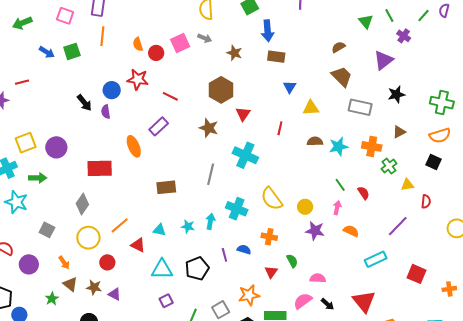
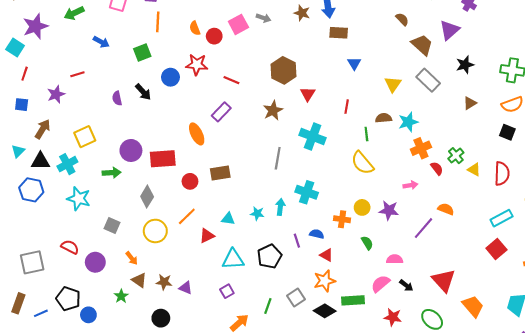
brown semicircle: (338, 47) -> (402, 19), turned 80
green square: (72, 51) -> (142, 52), moved
brown star: (234, 53) -> (302, 13), moved
brown trapezoid: (342, 77) -> (422, 45), moved
gray rectangle: (360, 107) -> (428, 80), turned 35
yellow triangle: (311, 108) -> (393, 84), moved, turned -48
purple semicircle: (106, 112) -> (117, 98), moved
brown star: (209, 128) -> (273, 110), turned 30
orange cross: (372, 146) -> (421, 148), moved, turned -30
purple circle: (56, 147) -> (131, 150), moved
green cross: (389, 166) -> (456, 156), moved
green arrow: (38, 178) -> (112, 173), moved
green line: (340, 185) -> (366, 134), moved, turned 32
yellow triangle: (407, 185) -> (474, 170), moved, turned 40
brown rectangle: (166, 187) -> (220, 173), moved
yellow semicircle: (272, 199) -> (362, 163), moved
red semicircle: (426, 202) -> (502, 174), size x1.6
yellow circle: (305, 207) -> (362, 207), moved
pink arrow: (337, 208) -> (410, 185), turned 72
purple line: (398, 226) -> (424, 228), moved
orange semicircle: (351, 231) -> (446, 209), moved
red triangle: (138, 245) -> (207, 236), turned -49
cyan rectangle: (376, 259) -> (502, 218), moved
red circle: (107, 262) -> (190, 181), moved
red triangle: (271, 272) -> (326, 255), moved, turned -32
red square: (417, 274) -> (496, 249), turned 30
purple square: (166, 301) -> (227, 291), moved

